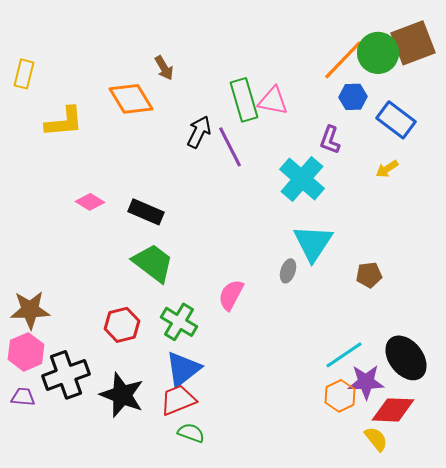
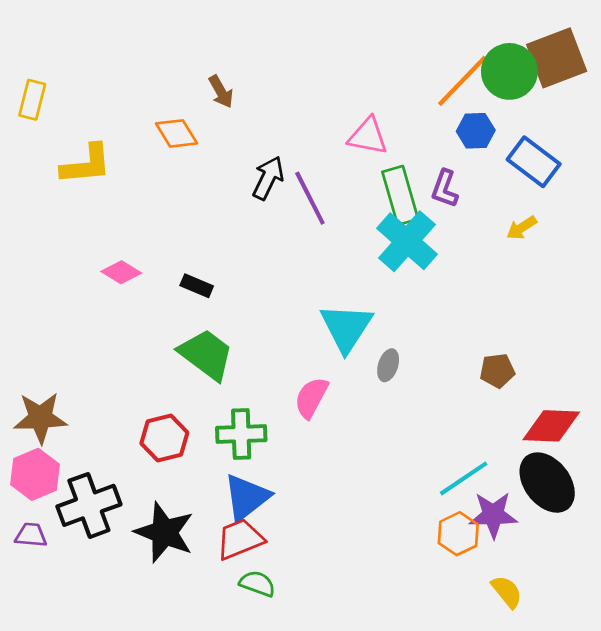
orange diamond: (131, 99) -> (177, 133), size x0.7
green rectangle: (244, 100) -> (400, 195), moved
black rectangle: (146, 212) -> (197, 286), size x0.7
cyan triangle: (313, 243) -> (346, 328), moved
green cross: (179, 322) -> (241, 434), turned -33
red diamond: (393, 410) -> (551, 426), moved

